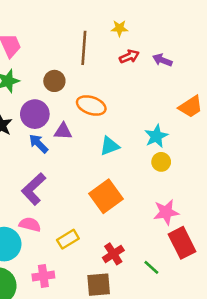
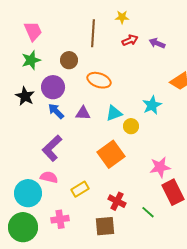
purple triangle: (63, 131) -> (83, 113), moved
yellow circle: (161, 162) -> (131, 126), moved
red cross: (113, 254) -> (117, 201), turned -30

